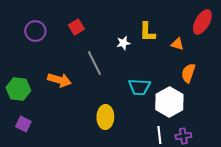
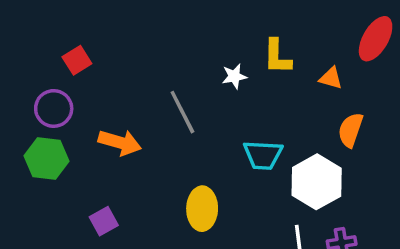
red square: (76, 27) -> (77, 60), moved
purple circle: (35, 31) -> (54, 108), moved
purple square: (23, 124) -> (104, 221), moved, turned 35

